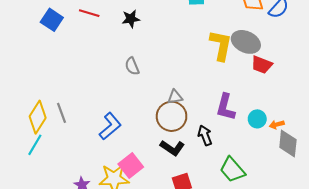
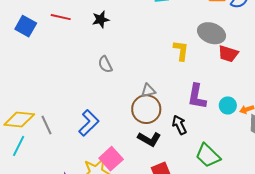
yellow L-shape: (221, 45) -> (181, 51), moved, size x0.7
gray line: (61, 113) -> (47, 125), moved
yellow diamond: (38, 117) -> (19, 119), turned 68

